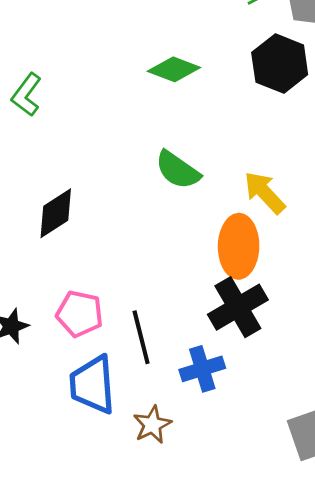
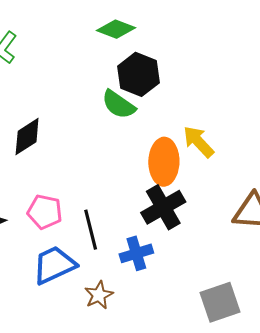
black hexagon: (280, 64) -> (139, 74), moved
yellow arrow: (265, 193) -> (198, 142), moved
blue trapezoid: (93, 385) -> (54, 265), turned 69

